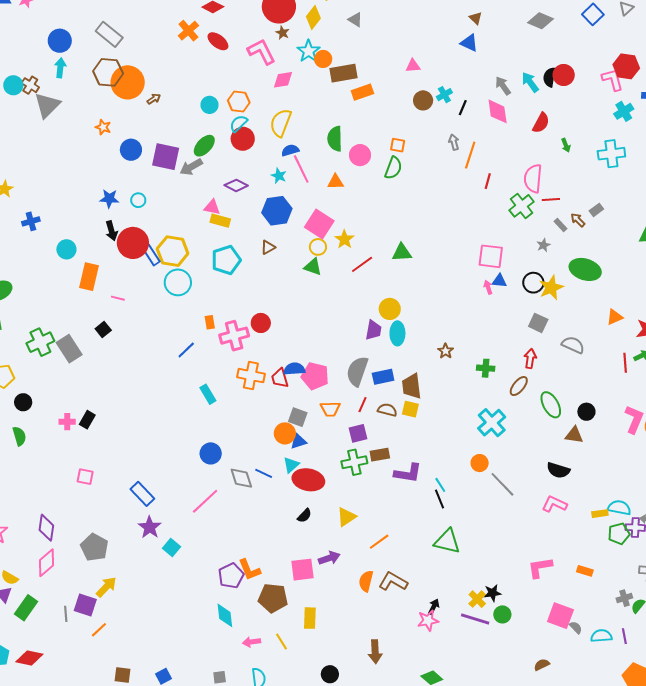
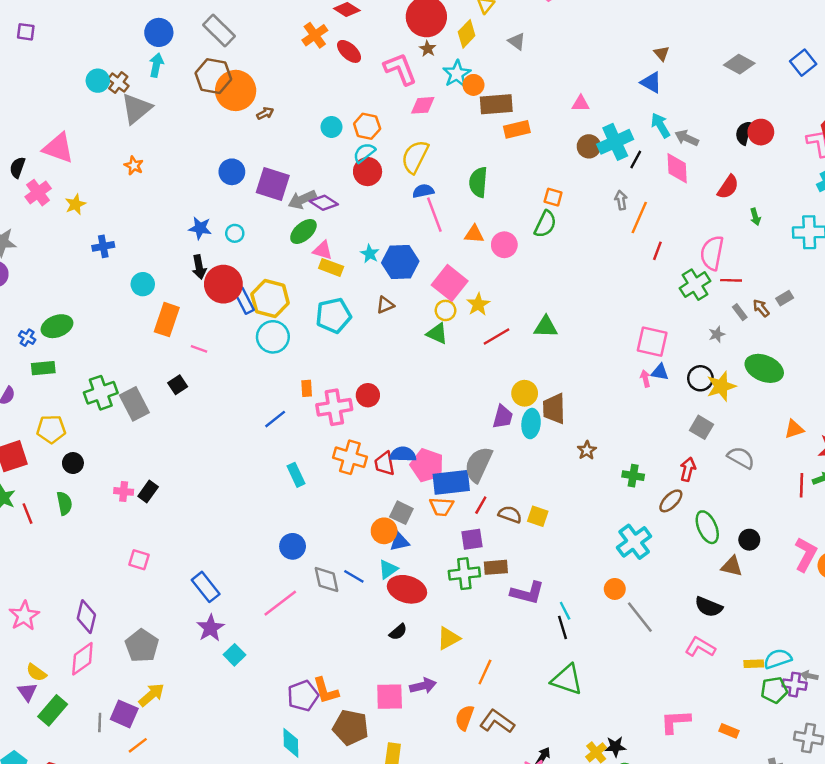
cyan arrow: (530, 82) -> (660, 125), moved
gray arrow: (503, 86) -> (687, 138), turned -36
cyan cross: (444, 95) -> (615, 142), size x1.8
orange star: (103, 127) -> (134, 166), moved
green ellipse: (204, 146) -> (303, 231), moved
pink circle: (360, 155) -> (504, 245), moved
cyan star: (279, 176) -> (370, 254), moved
purple diamond: (236, 185) -> (324, 203), moved
blue rectangle: (383, 377) -> (451, 482), moved, size x1.4
brown trapezoid: (412, 386) -> (554, 409), moved
cyan semicircle: (619, 508) -> (778, 659), turned -35
orange line: (379, 542) -> (485, 672), turned -35

